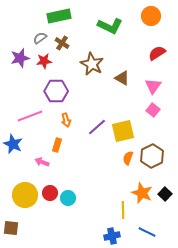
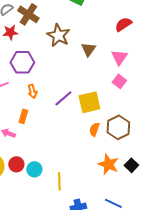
brown cross: (62, 43) -> (28, 14), size x1.5
brown triangle: (122, 78) -> (88, 49), turned 35
yellow line: (123, 210) -> (59, 181), moved

